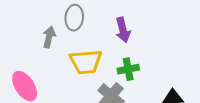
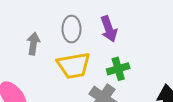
gray ellipse: (74, 18) -> (71, 29), moved

